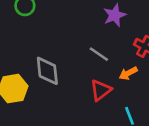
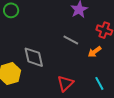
red triangle: (101, 90) -> (65, 83), moved

